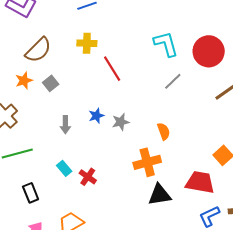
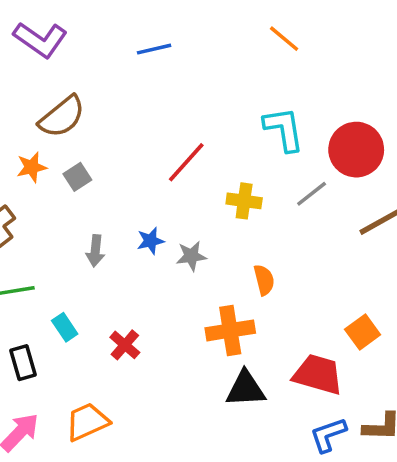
yellow cross: (87, 43) -> (244, 201), moved
red line: (112, 69) -> (186, 162), turned 68
gray line: (173, 81) -> (312, 194), moved
cyan rectangle: (64, 168) -> (65, 327), moved

